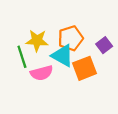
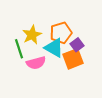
yellow star: (37, 41) -> (32, 35), turned -30
purple square: (104, 45) -> (77, 45), moved

